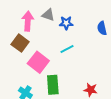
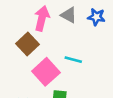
blue star: (66, 23) -> (96, 17), moved
cyan line: (67, 49) -> (73, 60), moved, turned 32

